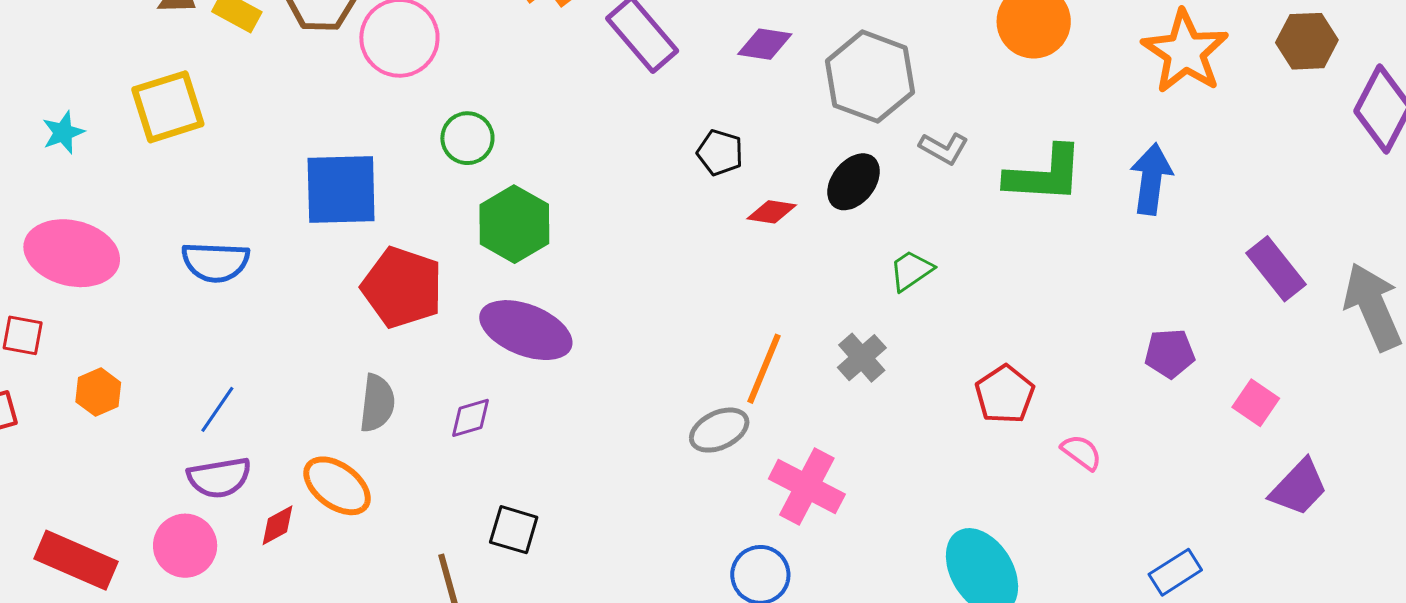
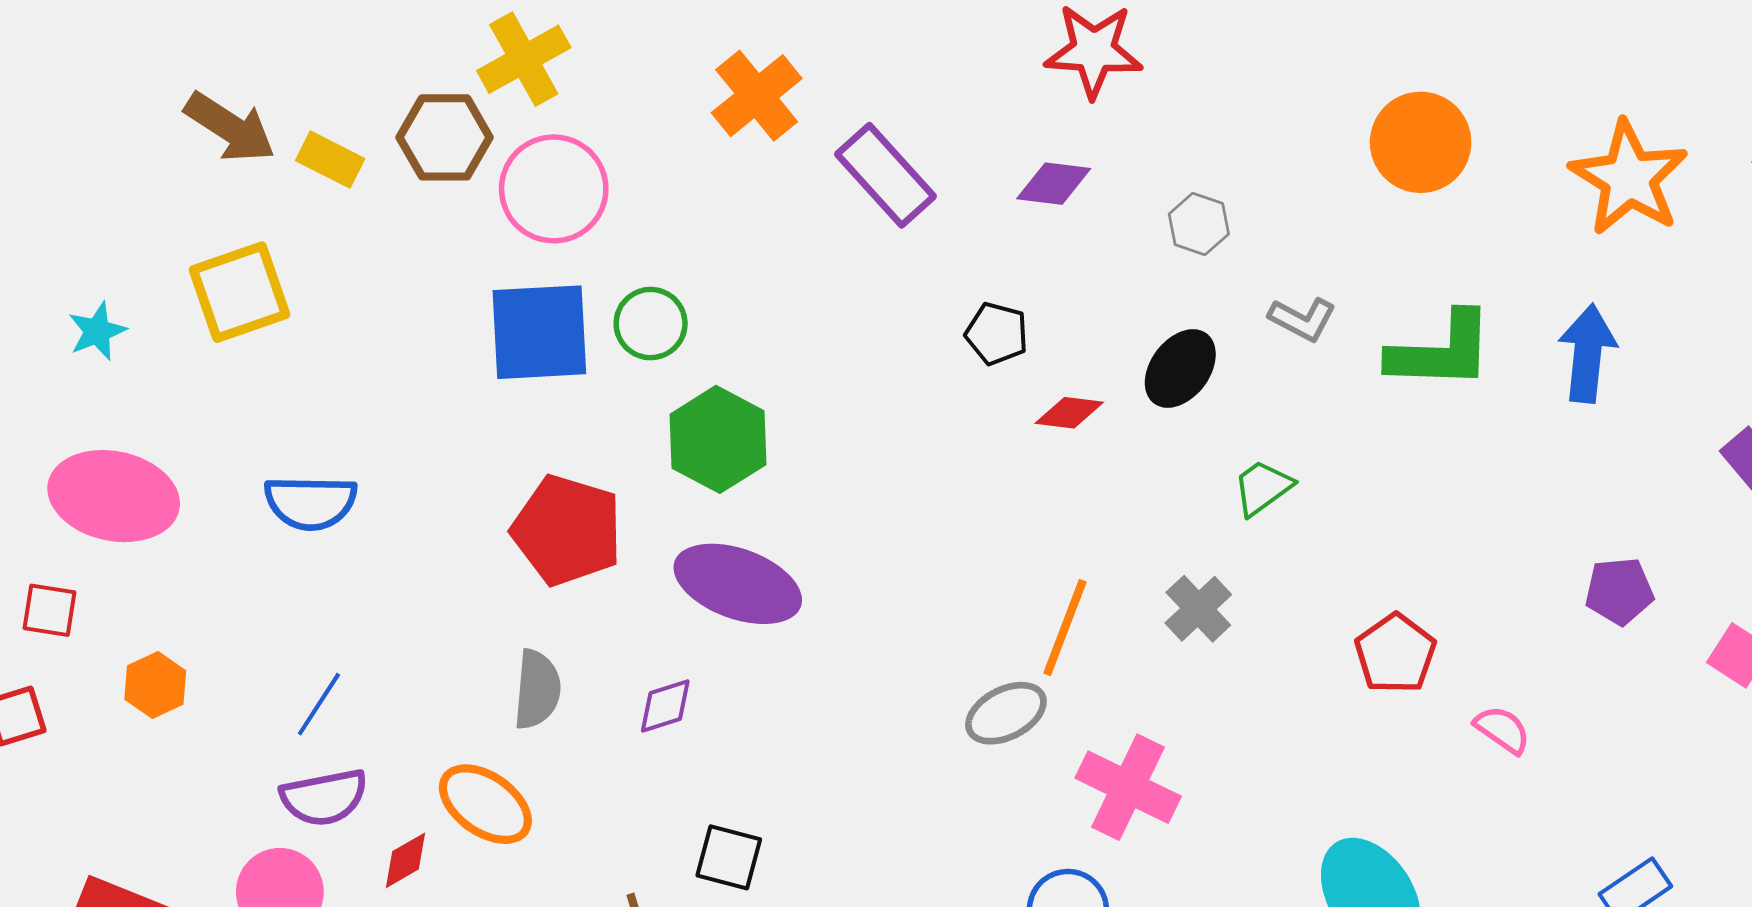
gray hexagon: (870, 77) -> (1199, 224), size x0.5
blue square: (341, 190) -> (539, 332), moved

